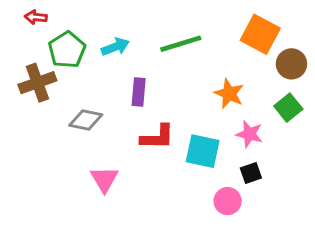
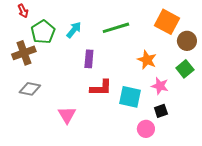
red arrow: (36, 17) -> (23, 11), turned -120
cyan arrow: (115, 47) -> (74, 30), turned -30
gray diamond: (86, 120) -> (30, 89), moved

